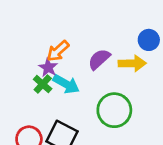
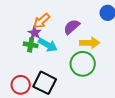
yellow arrow: (132, 63) -> (90, 43), moved
green cross: (43, 84) -> (31, 45), turned -32

